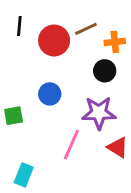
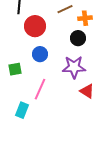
red circle: (54, 40) -> (35, 26), moved
pink line: (71, 145) -> (40, 89), moved

